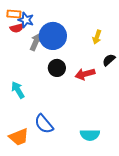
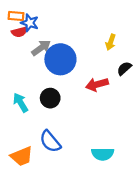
blue circle: (53, 36) -> (60, 59), moved
gray arrow: (36, 42) -> (41, 48), turned 30
black circle: (57, 68) -> (50, 98), moved

